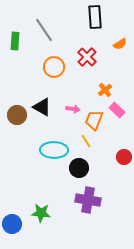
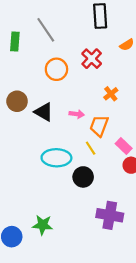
pink rectangle: (117, 110) -> (124, 146), moved
brown circle: (17, 115) -> (17, 101), moved
purple cross: (88, 200) -> (110, 215), moved

